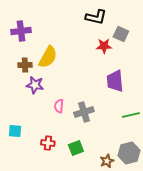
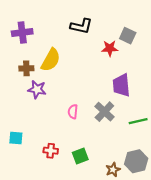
black L-shape: (96, 17) -> (81, 26), moved
pink semicircle: (59, 106) -> (73, 112), moved
gray cross: (84, 112) -> (104, 112), moved, turned -30

